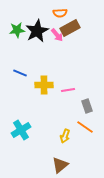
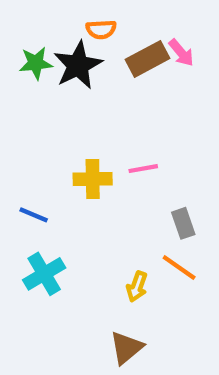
orange semicircle: (60, 13) -> (101, 29), moved
pink arrow: (57, 35) -> (181, 53), moved
blue line: (20, 73) -> (34, 215), moved
pink line: (68, 90) -> (143, 169), moved

